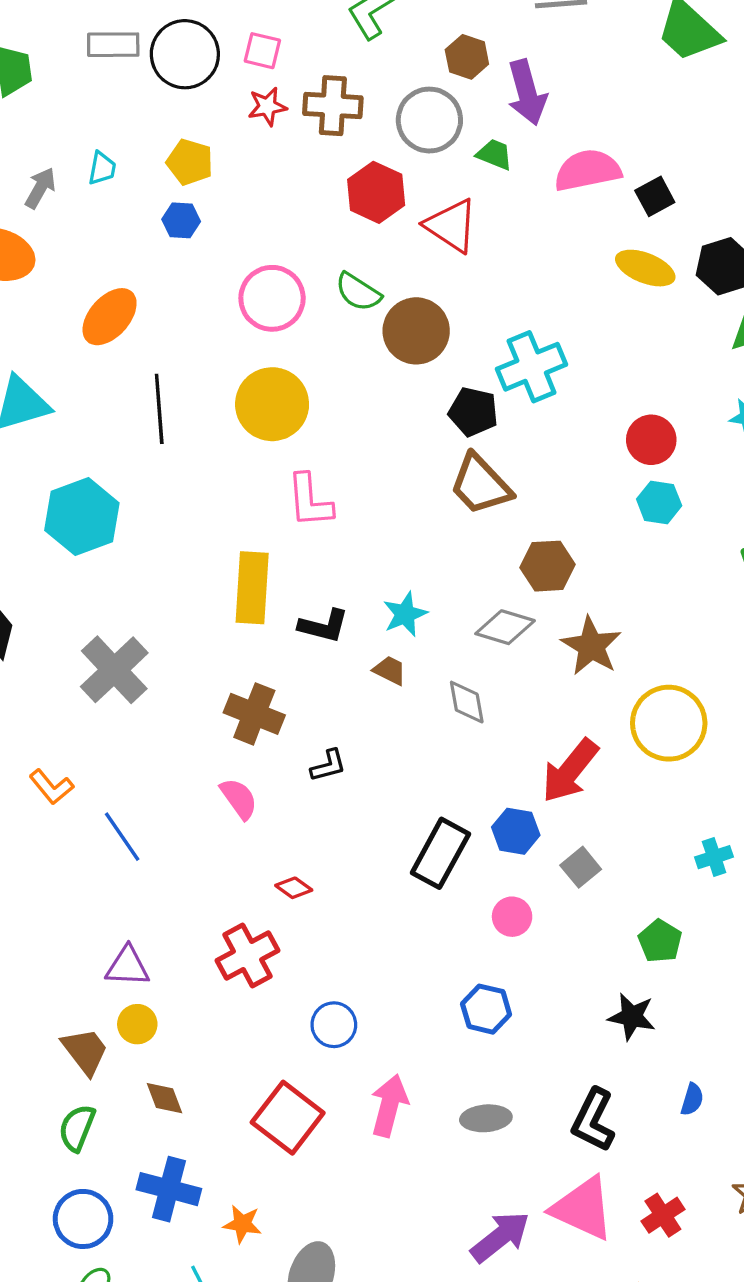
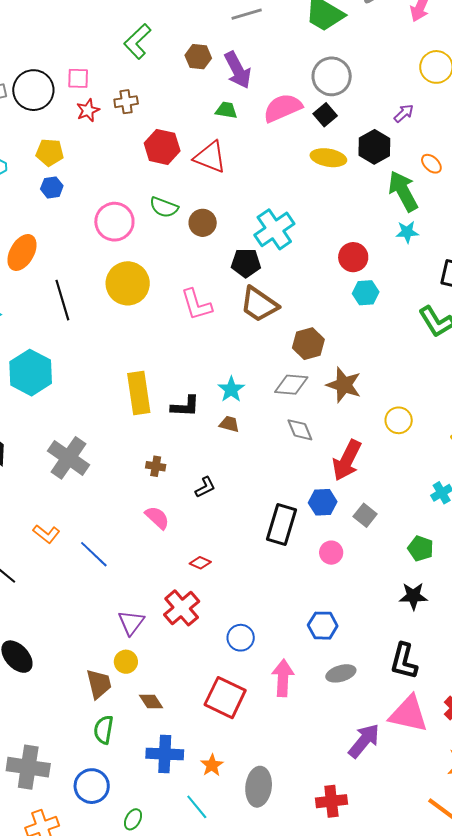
brown cross: (333, 106) -> (126, 102), size x0.7
gray circle: (429, 120) -> (332, 76), moved
brown circle: (416, 331) -> (203, 223), size x0.7
pink L-shape: (310, 501) -> (196, 305), moved
gray diamond: (467, 702) -> (300, 430), moved
brown cross: (254, 714) -> (156, 466), size x0.6
yellow circle: (669, 723) -> (399, 420), size x0.6
purple triangle: (127, 966) -> (131, 623), moved, turned -44
blue hexagon: (486, 1009) -> (323, 626), moved
brown trapezoid: (85, 1051) -> (99, 684), turned 36
blue circle: (83, 1219) -> (92, 786), moved
orange star: (242, 1224) -> (212, 765), turned -30

